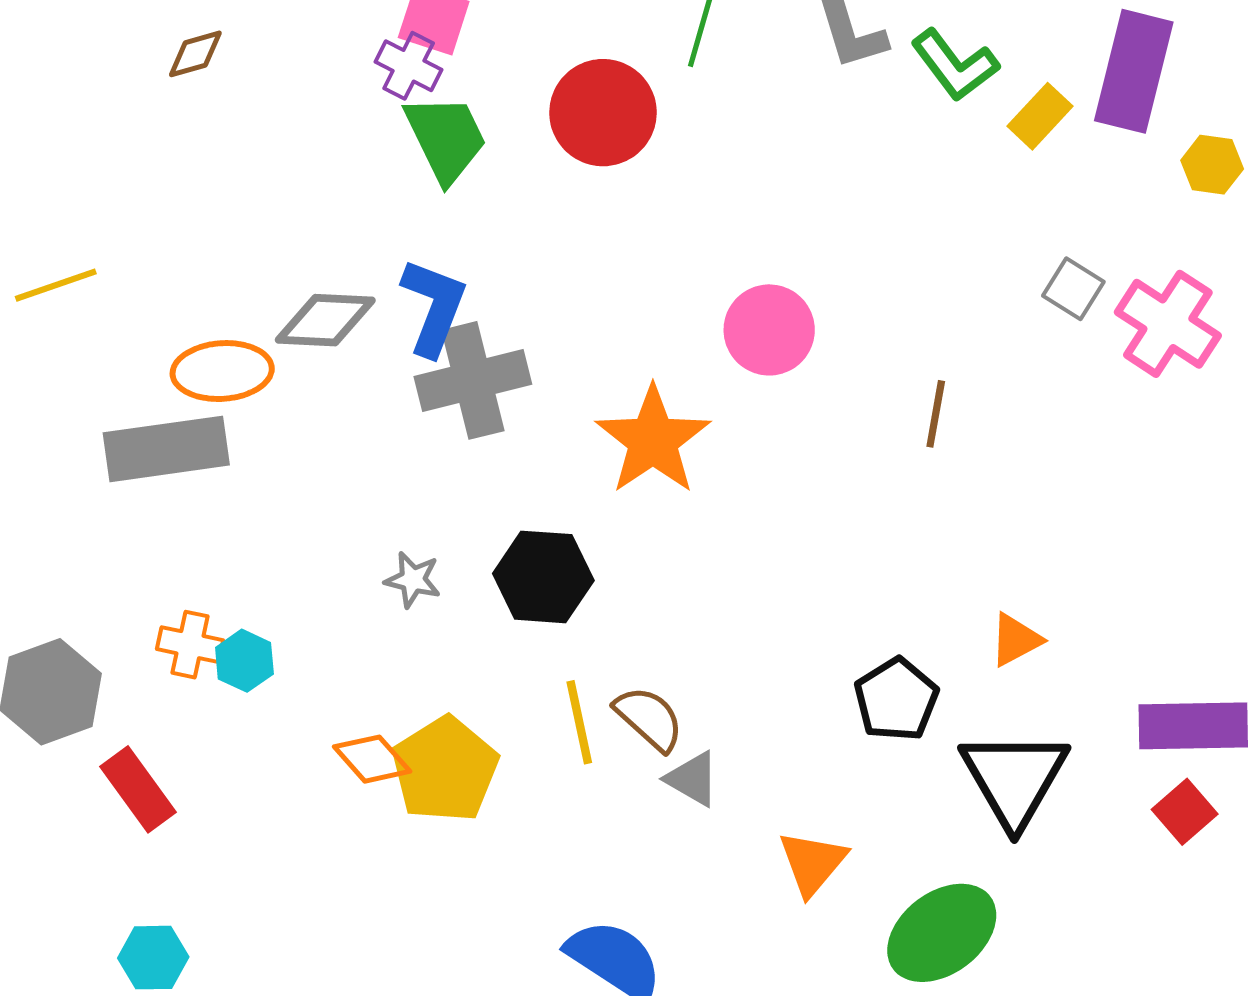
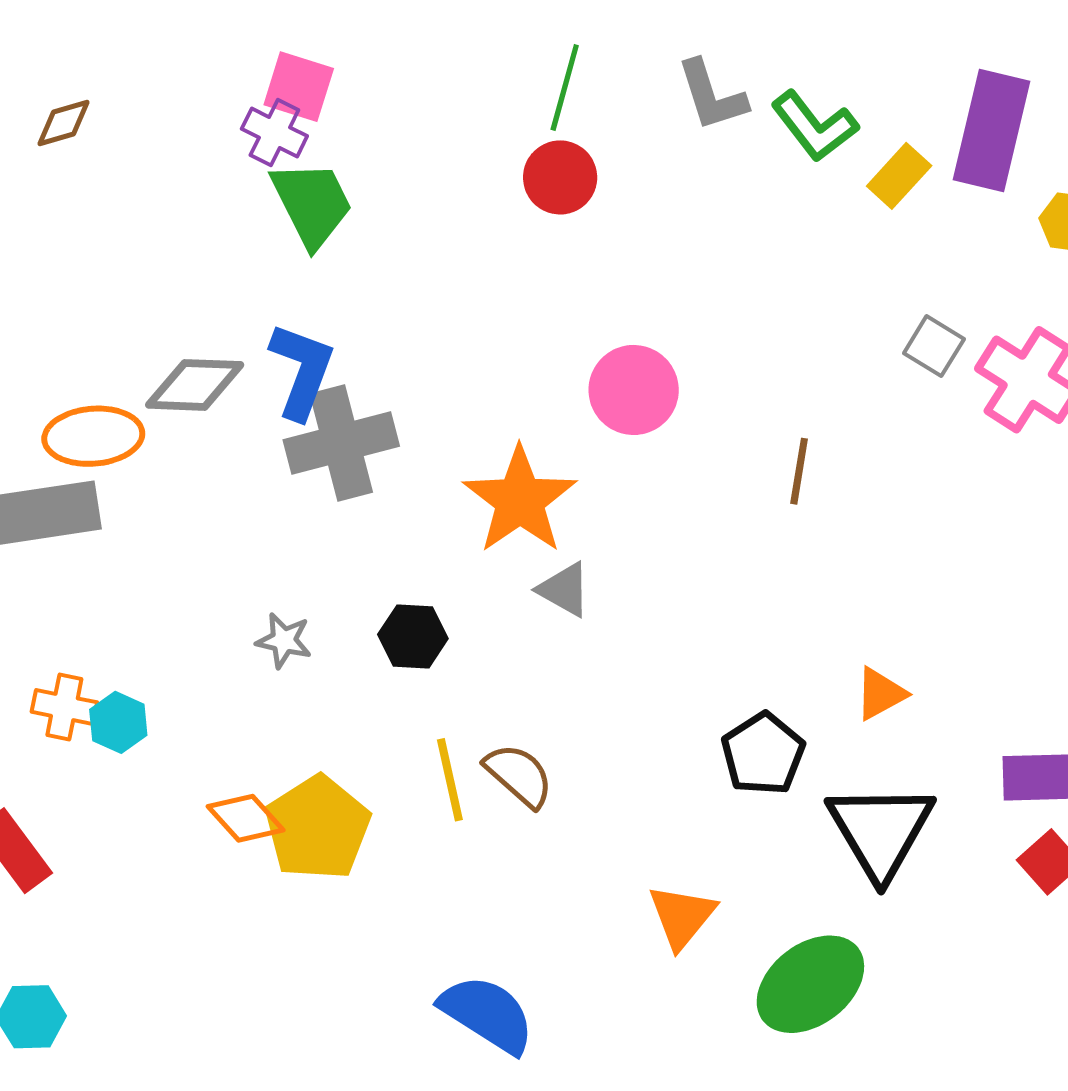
red circle: (603, 113) -> (560, 177), moved, size x0.7
black hexagon: (543, 577) -> (413, 636), size x0.7
gray triangle: (693, 779) -> (564, 590), moved

